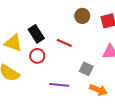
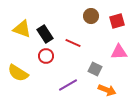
yellow triangle: (13, 43) -> (22, 29), moved
purple line: (59, 85) -> (68, 85), turned -36

